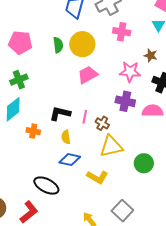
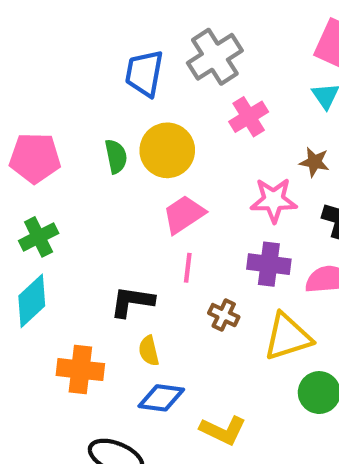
pink cross: (122, 32) -> (249, 117), turned -36
pink line: (85, 117) -> (188, 268), moved
orange cross: (33, 131) -> (80, 370), moved, size x1.5
yellow triangle: (111, 146) -> (288, 337), moved

